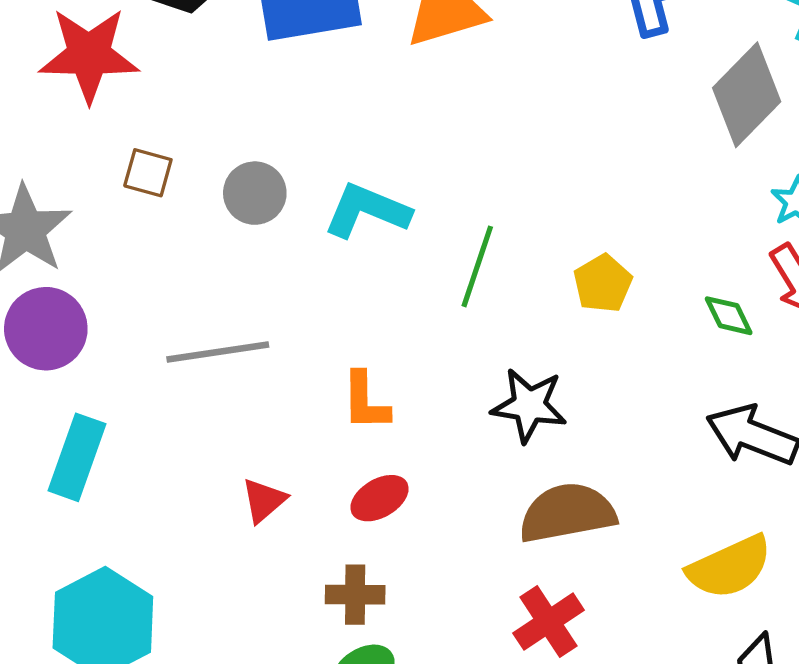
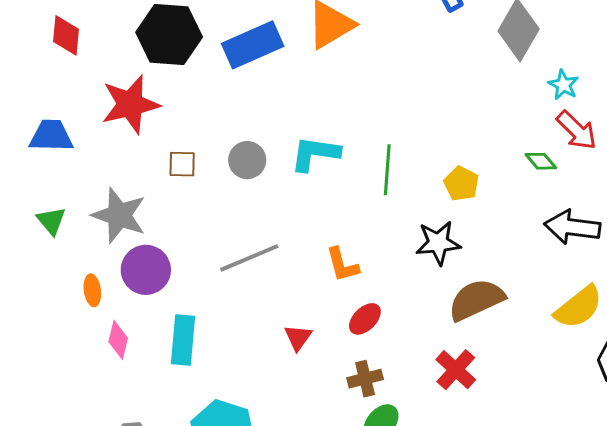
yellow pentagon: (603, 284) -> (461, 184), moved
red cross: (548, 622) -> (456, 370), moved

